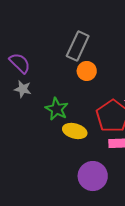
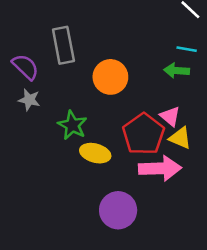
gray rectangle: (78, 46) -> (63, 45), moved, turned -36
orange circle: (87, 71) -> (110, 77), size x1.4

